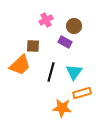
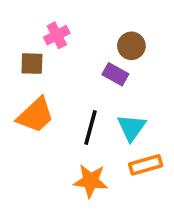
pink cross: (46, 20) -> (57, 35), moved
brown square: (33, 46) -> (32, 64), moved
orange star: (62, 108) -> (91, 181), moved

